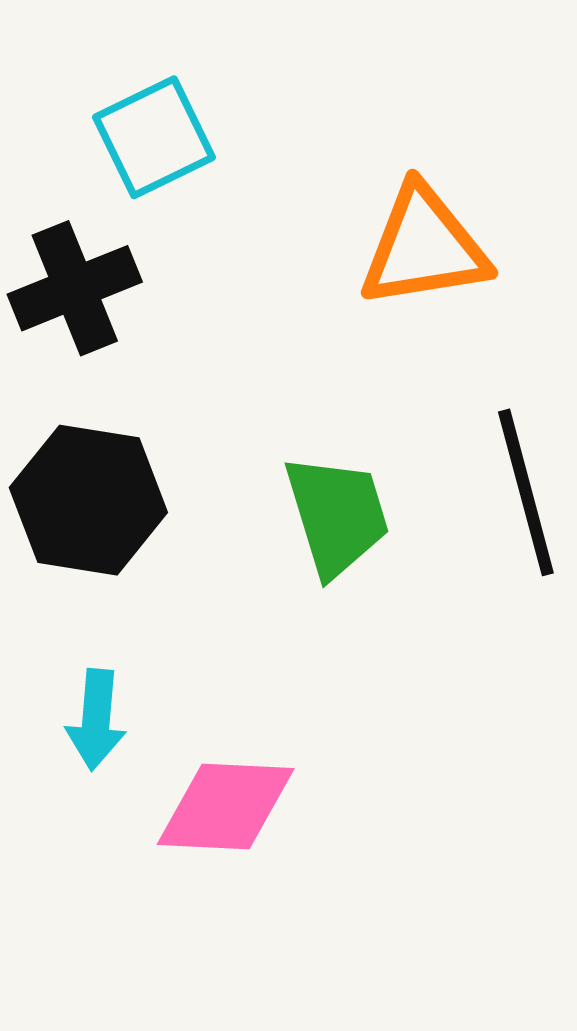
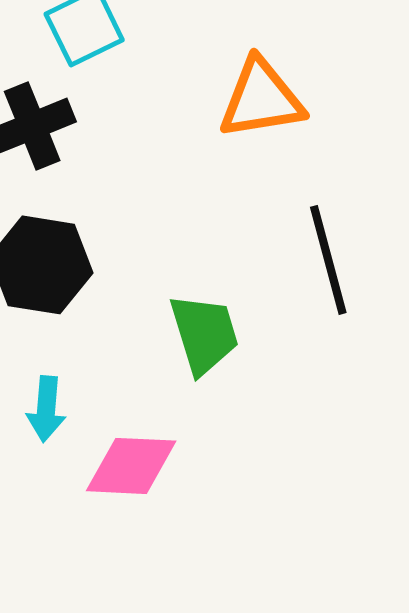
green trapezoid: (337, 515) -> (204, 334), moved

